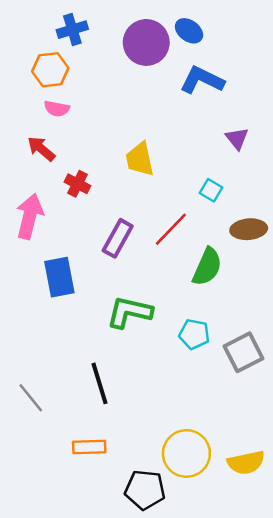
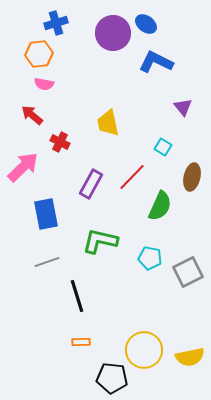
pink arrow: (30, 216) -> (23, 167), turned 32
brown ellipse: (249, 229) -> (192, 177), turned -72
gray line: (31, 398) -> (47, 262), moved, turned -70
orange rectangle: (89, 447) -> (81, 342), moved, size x0.7

